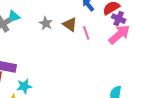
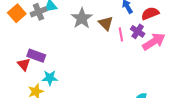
purple cross: (119, 19) -> (138, 31), moved
gray star: (46, 23) -> (82, 18), size x1.5

